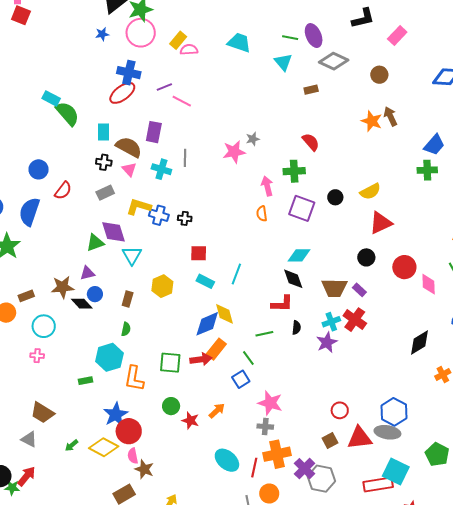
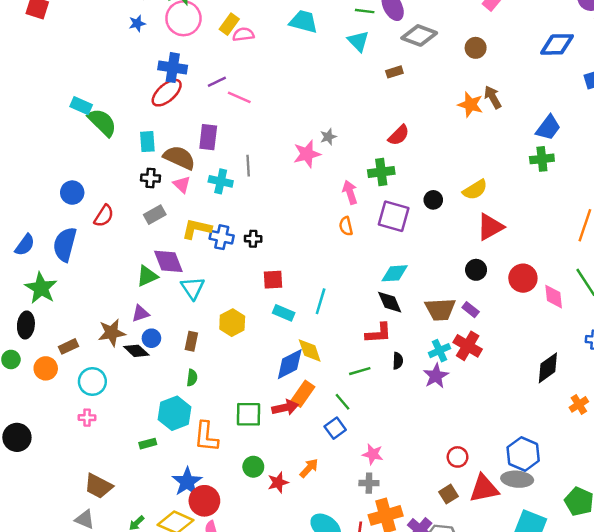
red semicircle: (311, 142) -> (399, 135), turned 90
pink star: (270, 403) -> (373, 454), size x0.7
red star: (190, 421) -> (278, 482), turned -30

